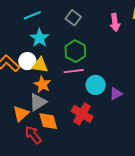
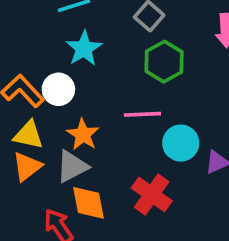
green hexagon: (75, 51) -> (164, 62), moved
yellow triangle: (40, 65) -> (28, 135), moved
orange triangle: (21, 114) -> (27, 167), moved

